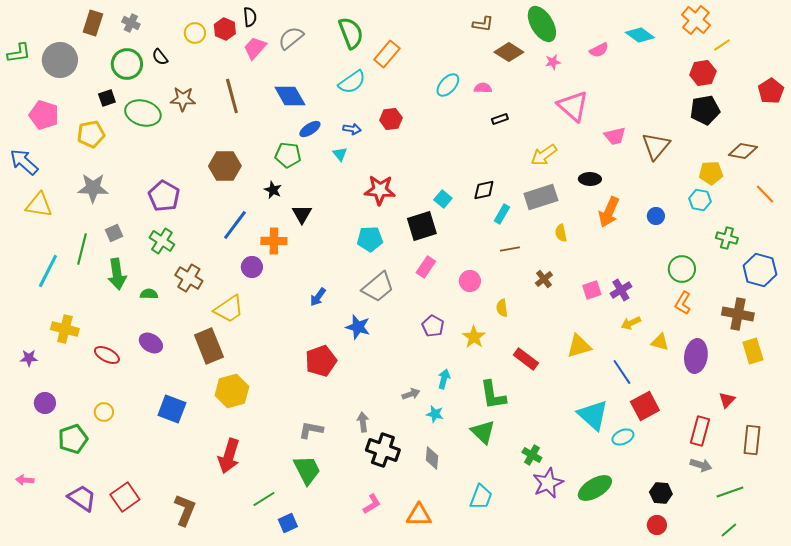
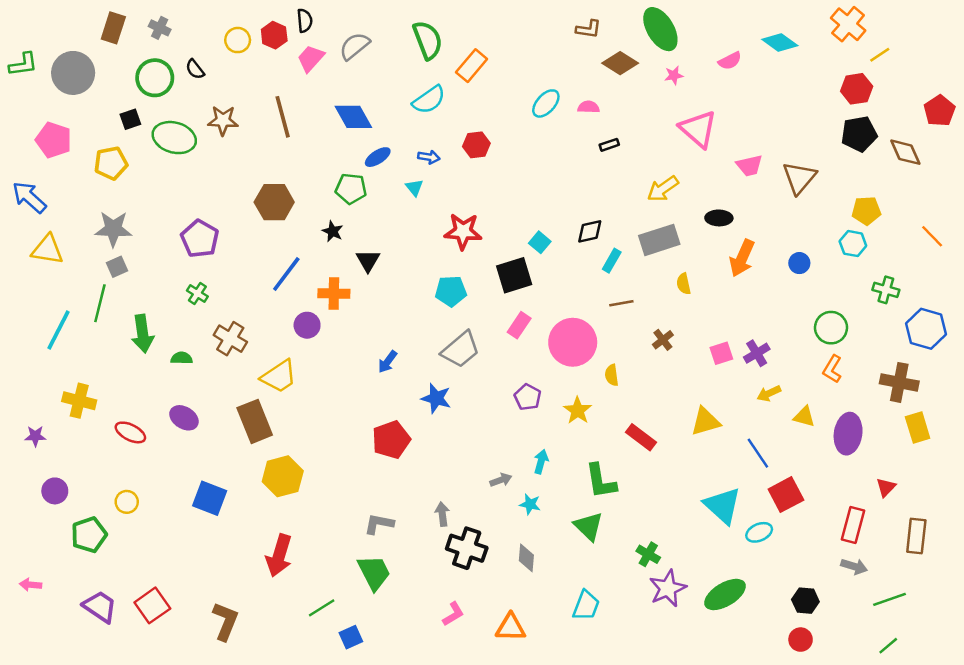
brown diamond: (743, 151) -> (905, 152), moved, turned 56
gray square: (114, 233) -> (117, 267), moved
green cross: (162, 241) -> (197, 294), size x0.7
pink circle: (470, 281) -> (573, 342), size x1.8

